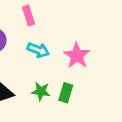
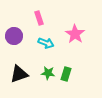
pink star: (77, 56) -> (75, 34), moved

